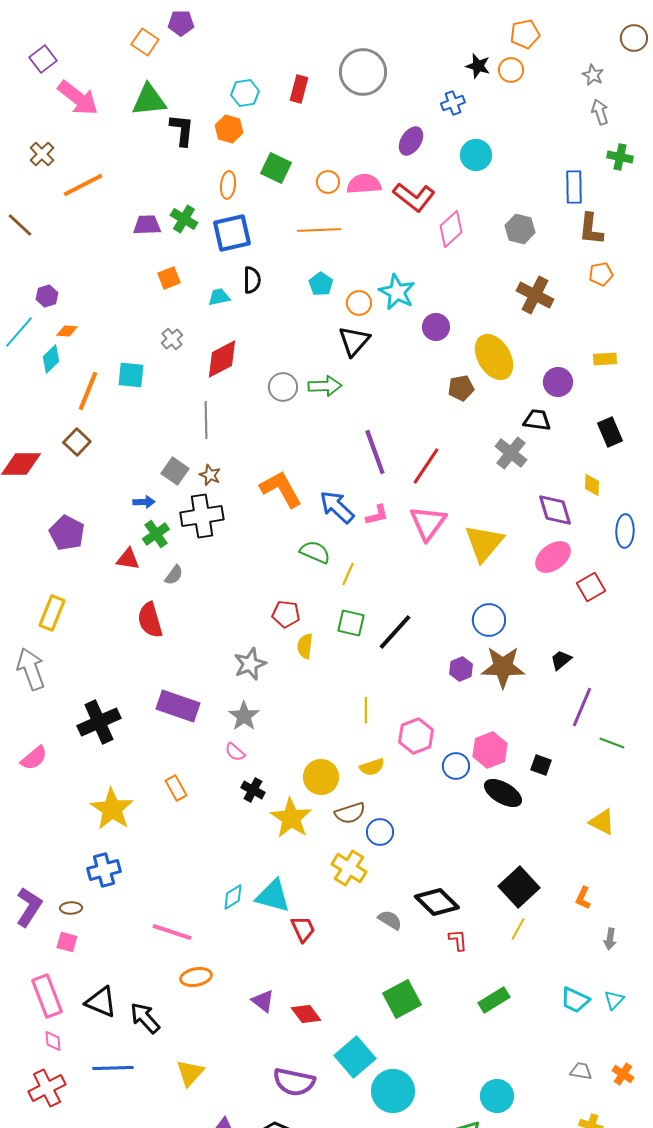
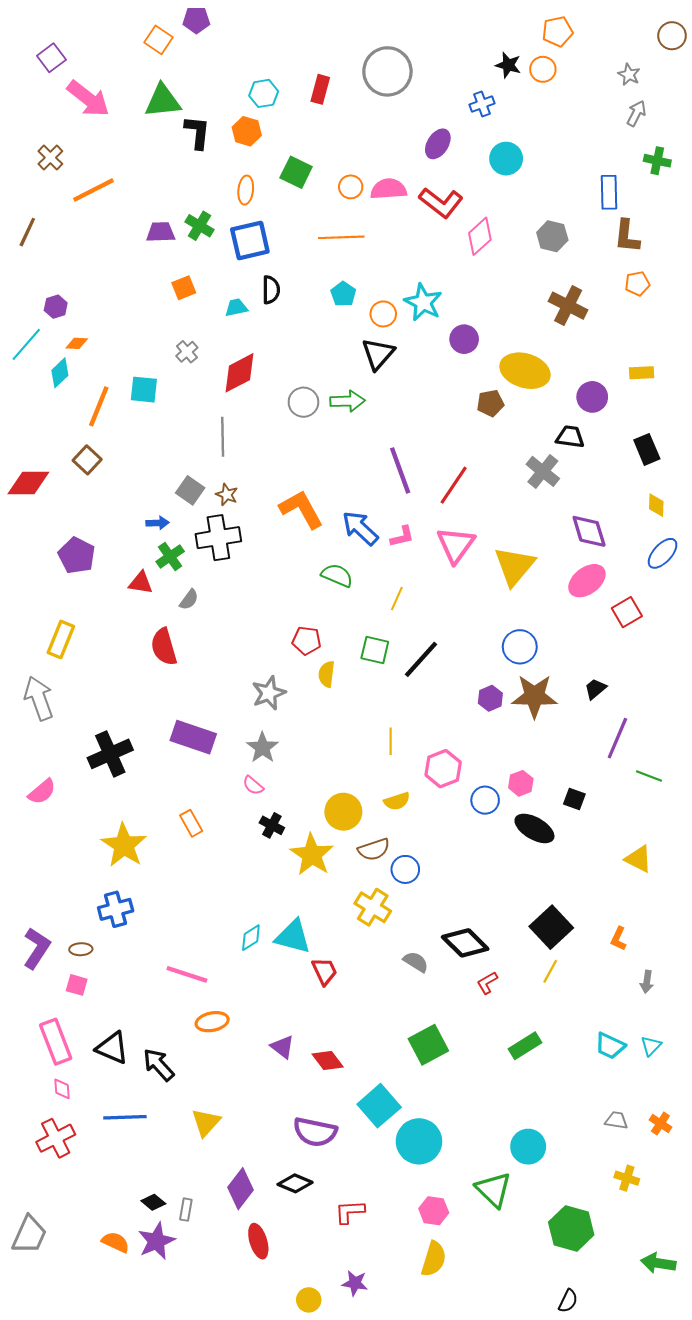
gray arrow: (600, 112) -> (636, 113), turned 45
brown line: (20, 225) -> (27, 232), turned 72
yellow ellipse: (494, 357) -> (525, 371), turned -42
yellow diamond: (592, 485) -> (656, 505), moved
blue ellipse: (625, 531) -> (663, 553), turned 40
yellow line: (348, 574) -> (397, 599), moved
pink hexagon: (490, 750) -> (521, 783), size x0.7
red L-shape: (458, 940) -> (487, 983), turned -115

